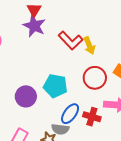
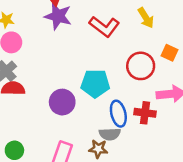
yellow arrow: (89, 46) -> (146, 18), moved
blue ellipse: (70, 114) -> (118, 114), turned -40

